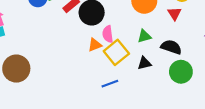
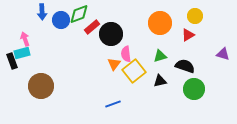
red triangle: (174, 14) -> (188, 35), turned 32
orange triangle: (95, 45) -> (114, 64), turned -32
blue line: (110, 84) -> (113, 104), moved

